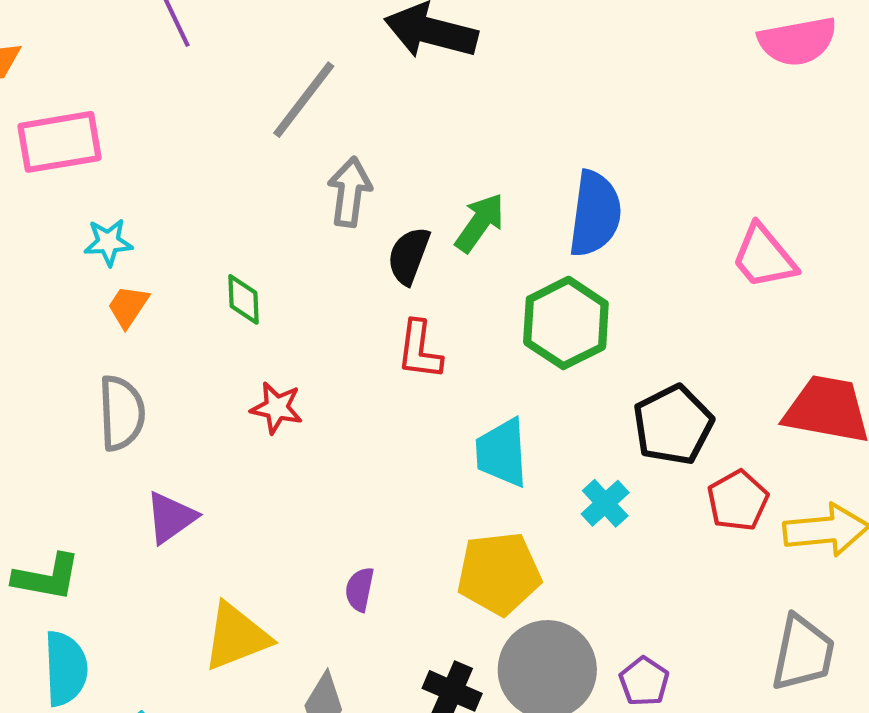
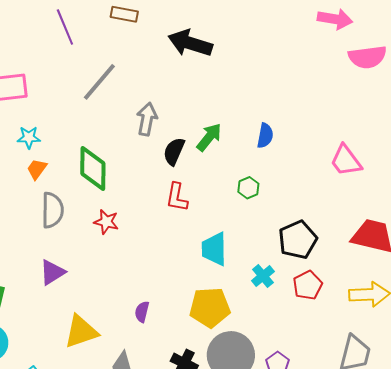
gray line: (304, 100) -> (99, 82), moved
blue semicircle: (595, 214) -> (265, 136), size x0.6
green diamond: (244, 299) -> (93, 169), size x1.8
green hexagon: (566, 323) -> (248, 188), size x0.5
gray semicircle: (122, 413) -> (52, 210), moved
red pentagon: (738, 501) -> (308, 285), moved

